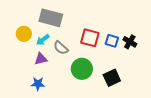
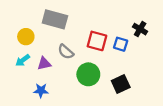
cyan arrow: (43, 40) -> (23, 60), moved
black cross: (130, 42) -> (140, 29), moved

